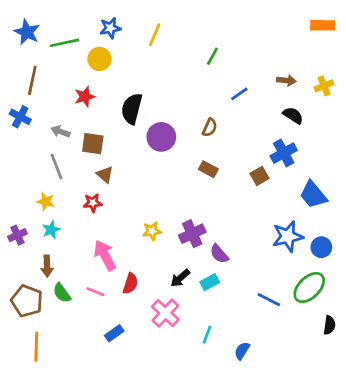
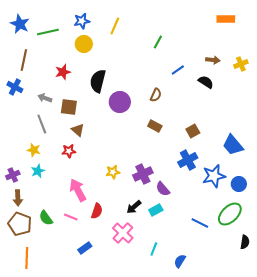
orange rectangle: (323, 25) -> (226, 19), moved
yellow circle: (99, 59) -> (84, 44), moved
black semicircle: (293, 115) -> (206, 82), moved
blue cross: (284, 153) -> (188, 160), moved
brown arrow: (47, 266) -> (18, 198), moved

